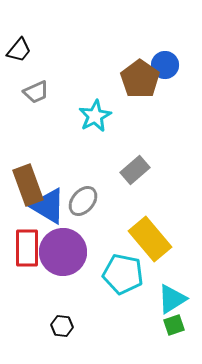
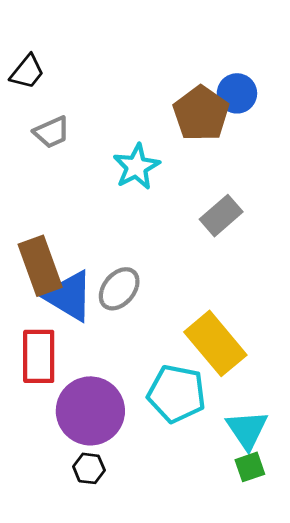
gray rectangle: (135, 170) -> (221, 216), moved
purple circle: (63, 252) -> (90, 411), moved
cyan triangle: (172, 299) -> (247, 430), turned -32

